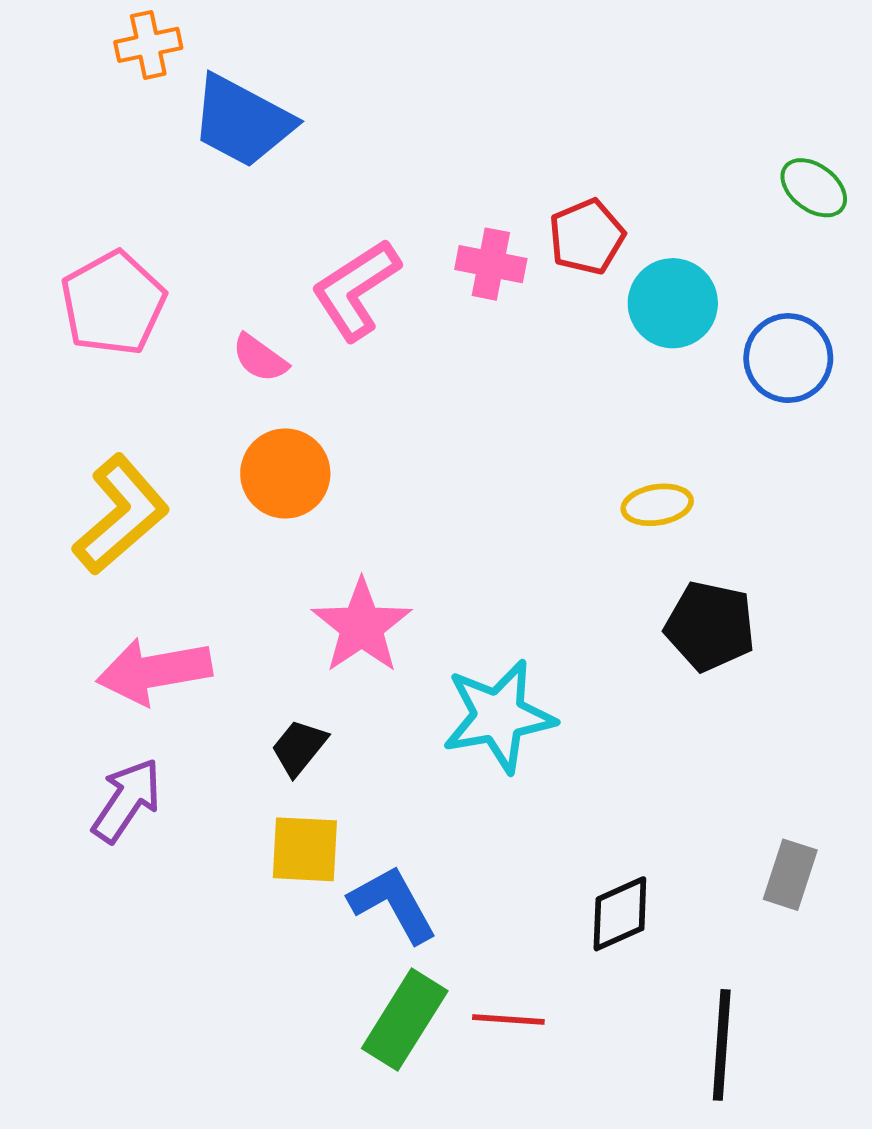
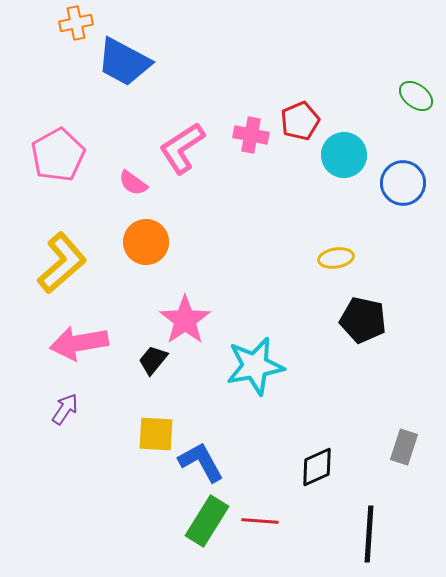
black trapezoid: (299, 747) -> (153, 360), moved
purple arrow: (127, 800) -> (65, 409), size x0.7

